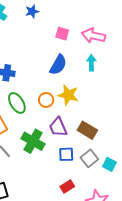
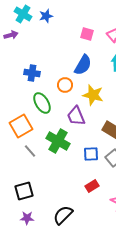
blue star: (32, 11) -> (46, 16), moved
orange circle: (46, 100) -> (65, 85), moved
purple trapezoid: (58, 127) -> (76, 116), moved

